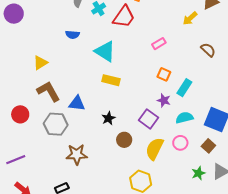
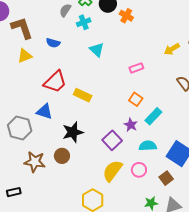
red trapezoid: (124, 17) -> (55, 82), moved
cyan triangle: (105, 51) -> (97, 50), moved, size x0.7
yellow triangle: (40, 63) -> (25, 56), moved
brown L-shape: (48, 91) -> (22, 28), moved
black star: (108, 118) -> (73, 132), size x1.5
brown circle: (124, 140) -> (62, 156), moved

